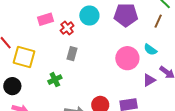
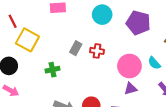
red cross: (67, 28) -> (97, 51), moved, turned 32
purple triangle: (149, 80) -> (131, 89), moved

